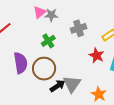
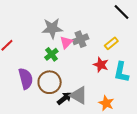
pink triangle: (40, 12) -> (66, 42), moved
gray star: (51, 15) -> (52, 28), size x1.5
gray triangle: (72, 84) -> (79, 95), turned -30

